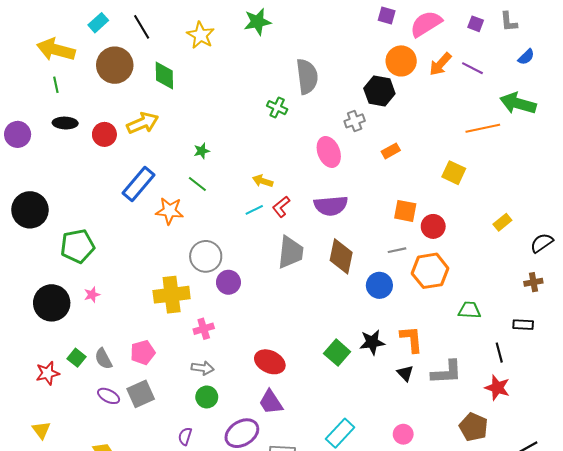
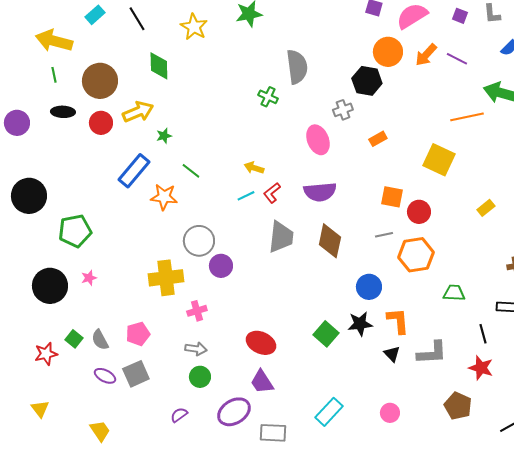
brown circle: (115, 65) -> (100, 81), moved
green star: (202, 151) -> (164, 136), moved
yellow square: (454, 173) -> (439, 160), size x1.4
blue circle: (379, 285) -> (369, 287), moved
purple semicircle: (185, 436) -> (179, 415), turned 36

